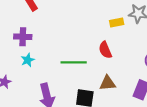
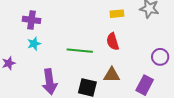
yellow rectangle: (117, 22) -> (117, 14), moved

